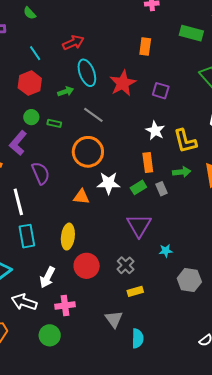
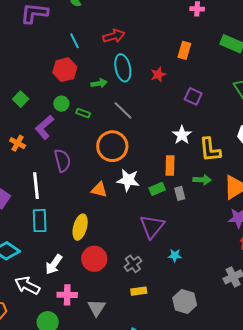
red star: (123, 83) -> (158, 75), moved, size x0.6
gray hexagon: (189, 280) -> (185, 302), moved
gray triangle: (114, 319) -> (97, 308), moved

